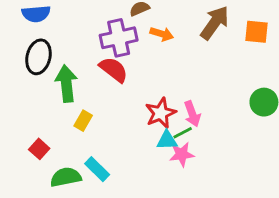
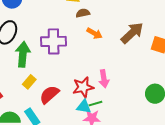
purple cross: (119, 38) -> (54, 41), moved
red semicircle: (114, 70) -> (49, 95), moved, turned -90
pink arrow: (192, 114) -> (104, 79), moved

